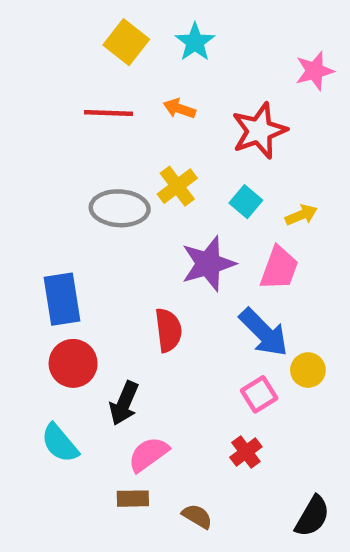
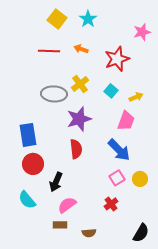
purple star: (208, 264) -> (79, 119), moved
yellow circle: (308, 370) -> (140, 179), moved
brown semicircle: (197, 516) -> (89, 233), turned 144

